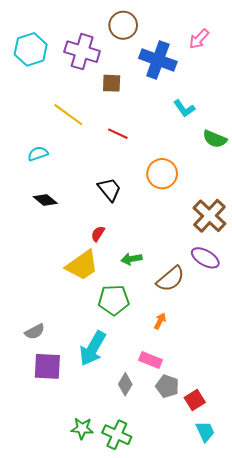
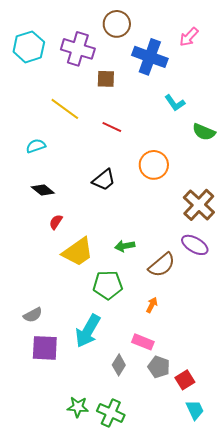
black trapezoid: (109, 189) -> (104, 180), turned 90
red semicircle: (98, 234) -> (56, 222), moved

